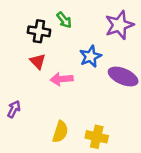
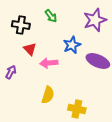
black cross: (39, 31) -> (21, 25), moved
purple arrow: (14, 109) -> (11, 72), moved
yellow semicircle: (60, 132) -> (48, 95), moved

